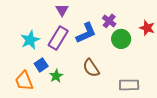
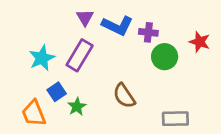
purple cross: (109, 21) -> (148, 32), turned -32
blue L-shape: (86, 33) -> (117, 26), moved, turned 50

